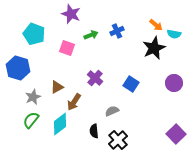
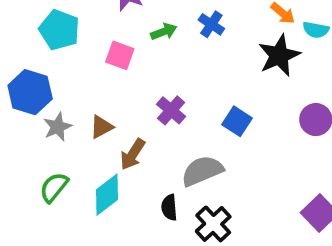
blue cross: (117, 31) -> (211, 24), turned -32
gray star: (33, 97) -> (58, 127), moved
gray semicircle: (112, 111) -> (202, 171), size x1.6

